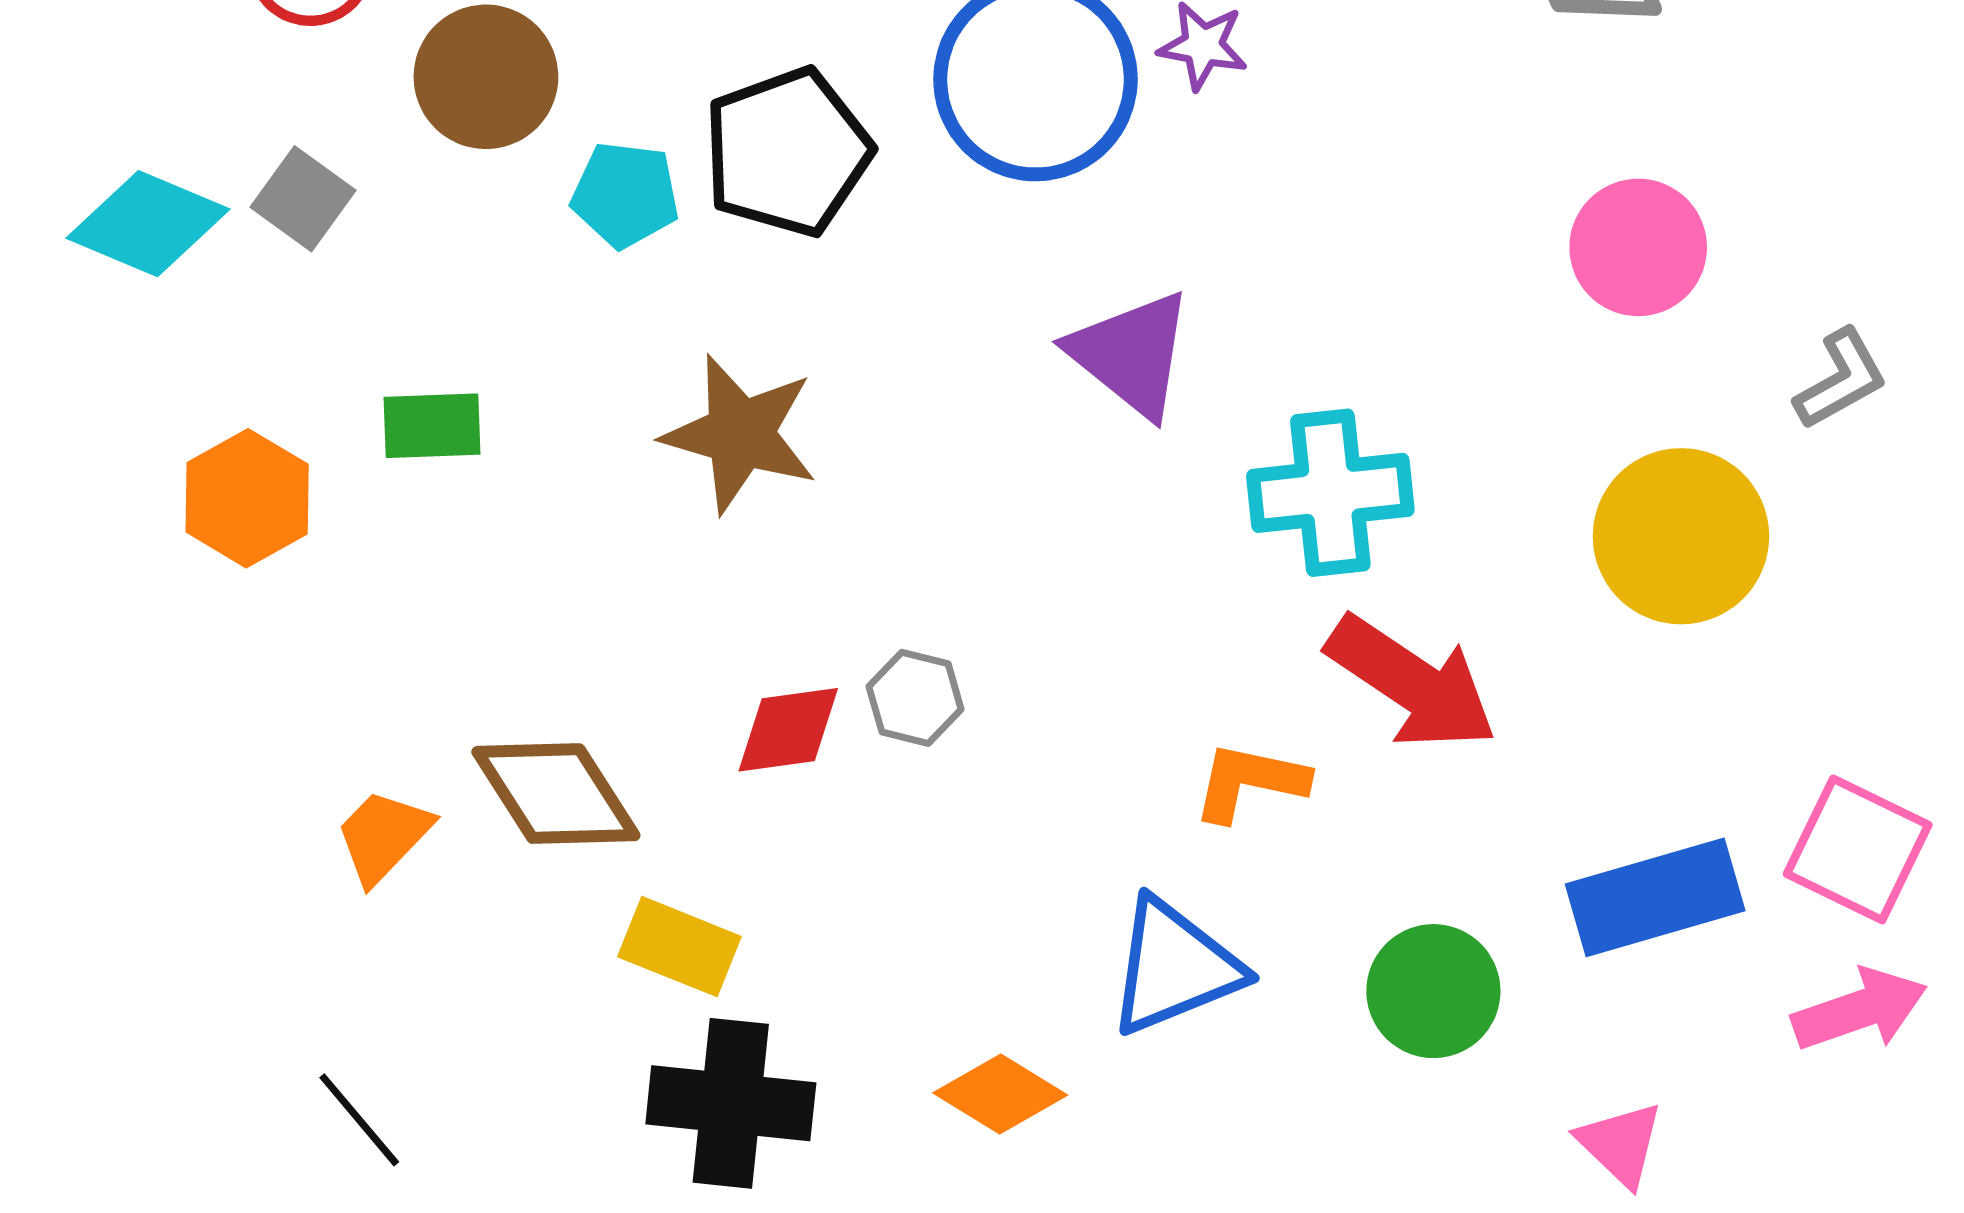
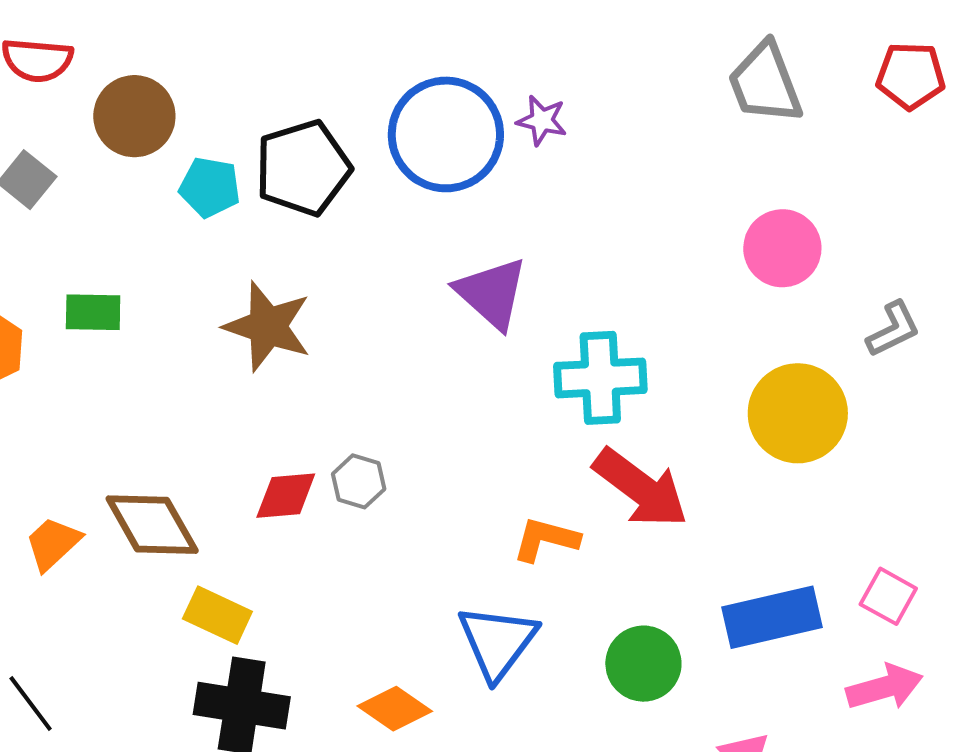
pink square: (1858, 849) -> (888, 596), size x0.7
blue triangle: (1174, 967) -> (497, 642), turned -34

